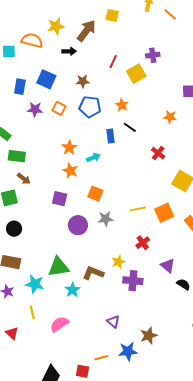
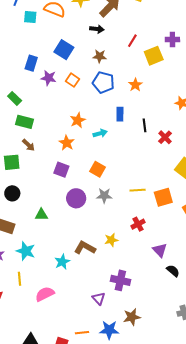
black arrow: (69, 51) -> (97, 29), moved
blue rectangle: (20, 87) -> (31, 63), moved
black line: (130, 127) -> (145, 125), moved, turned 40
orange star: (70, 171) -> (67, 143), moved
green triangle: (58, 267) -> (41, 215), moved, size x0.6
purple cross: (133, 281) -> (120, 280), moved

